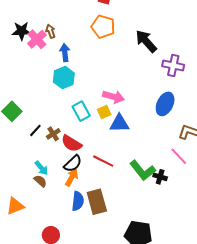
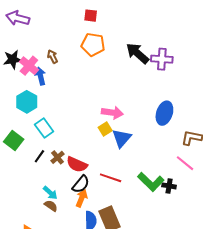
brown arrow: (51, 31) -> (53, 57), moved
blue arrow: (65, 53) -> (41, 76), moved
purple cross: (173, 66) -> (162, 59), moved
cyan hexagon: (64, 78) -> (27, 102), moved
cyan rectangle: (81, 111) -> (44, 128), moved
blue triangle: (119, 123) -> (122, 138), turned -40

